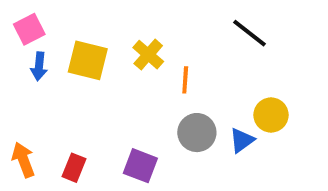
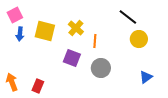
yellow circle: (271, 115) -> (139, 39), moved
blue triangle: (242, 140) -> (146, 77), moved
purple square: (140, 166) -> (72, 58), moved

